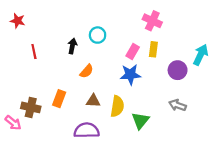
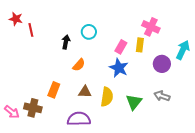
pink cross: (152, 21) -> (151, 27), moved
red line: (34, 52) -> (31, 30), moved
blue star: (130, 75) -> (119, 68), turned 30
brown cross: (31, 107) -> (33, 108), moved
green triangle: (140, 121) -> (134, 102), moved

